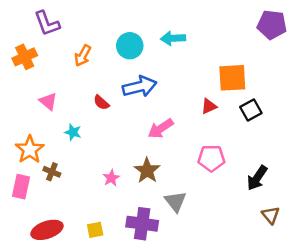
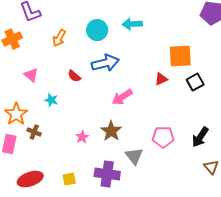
pink pentagon: (211, 158) -> (163, 137), moved

